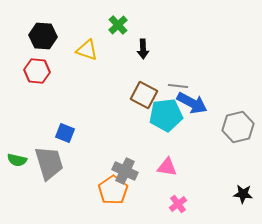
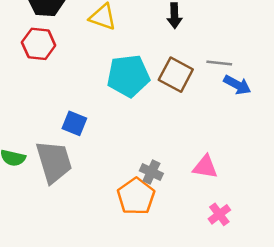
blue arrow: (192, 103) -> (237, 85), size x0.7
cyan pentagon: (166, 115) -> (128, 76), moved
gray cross: (125, 171) -> (151, 172), size x0.7

